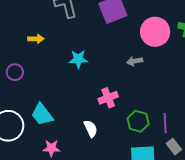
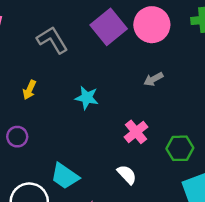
pink circle: (155, 32) -> (152, 25), moved
yellow arrow: (36, 39) -> (29, 90), turned 133
cyan star: (78, 59) -> (87, 98), turned 30

